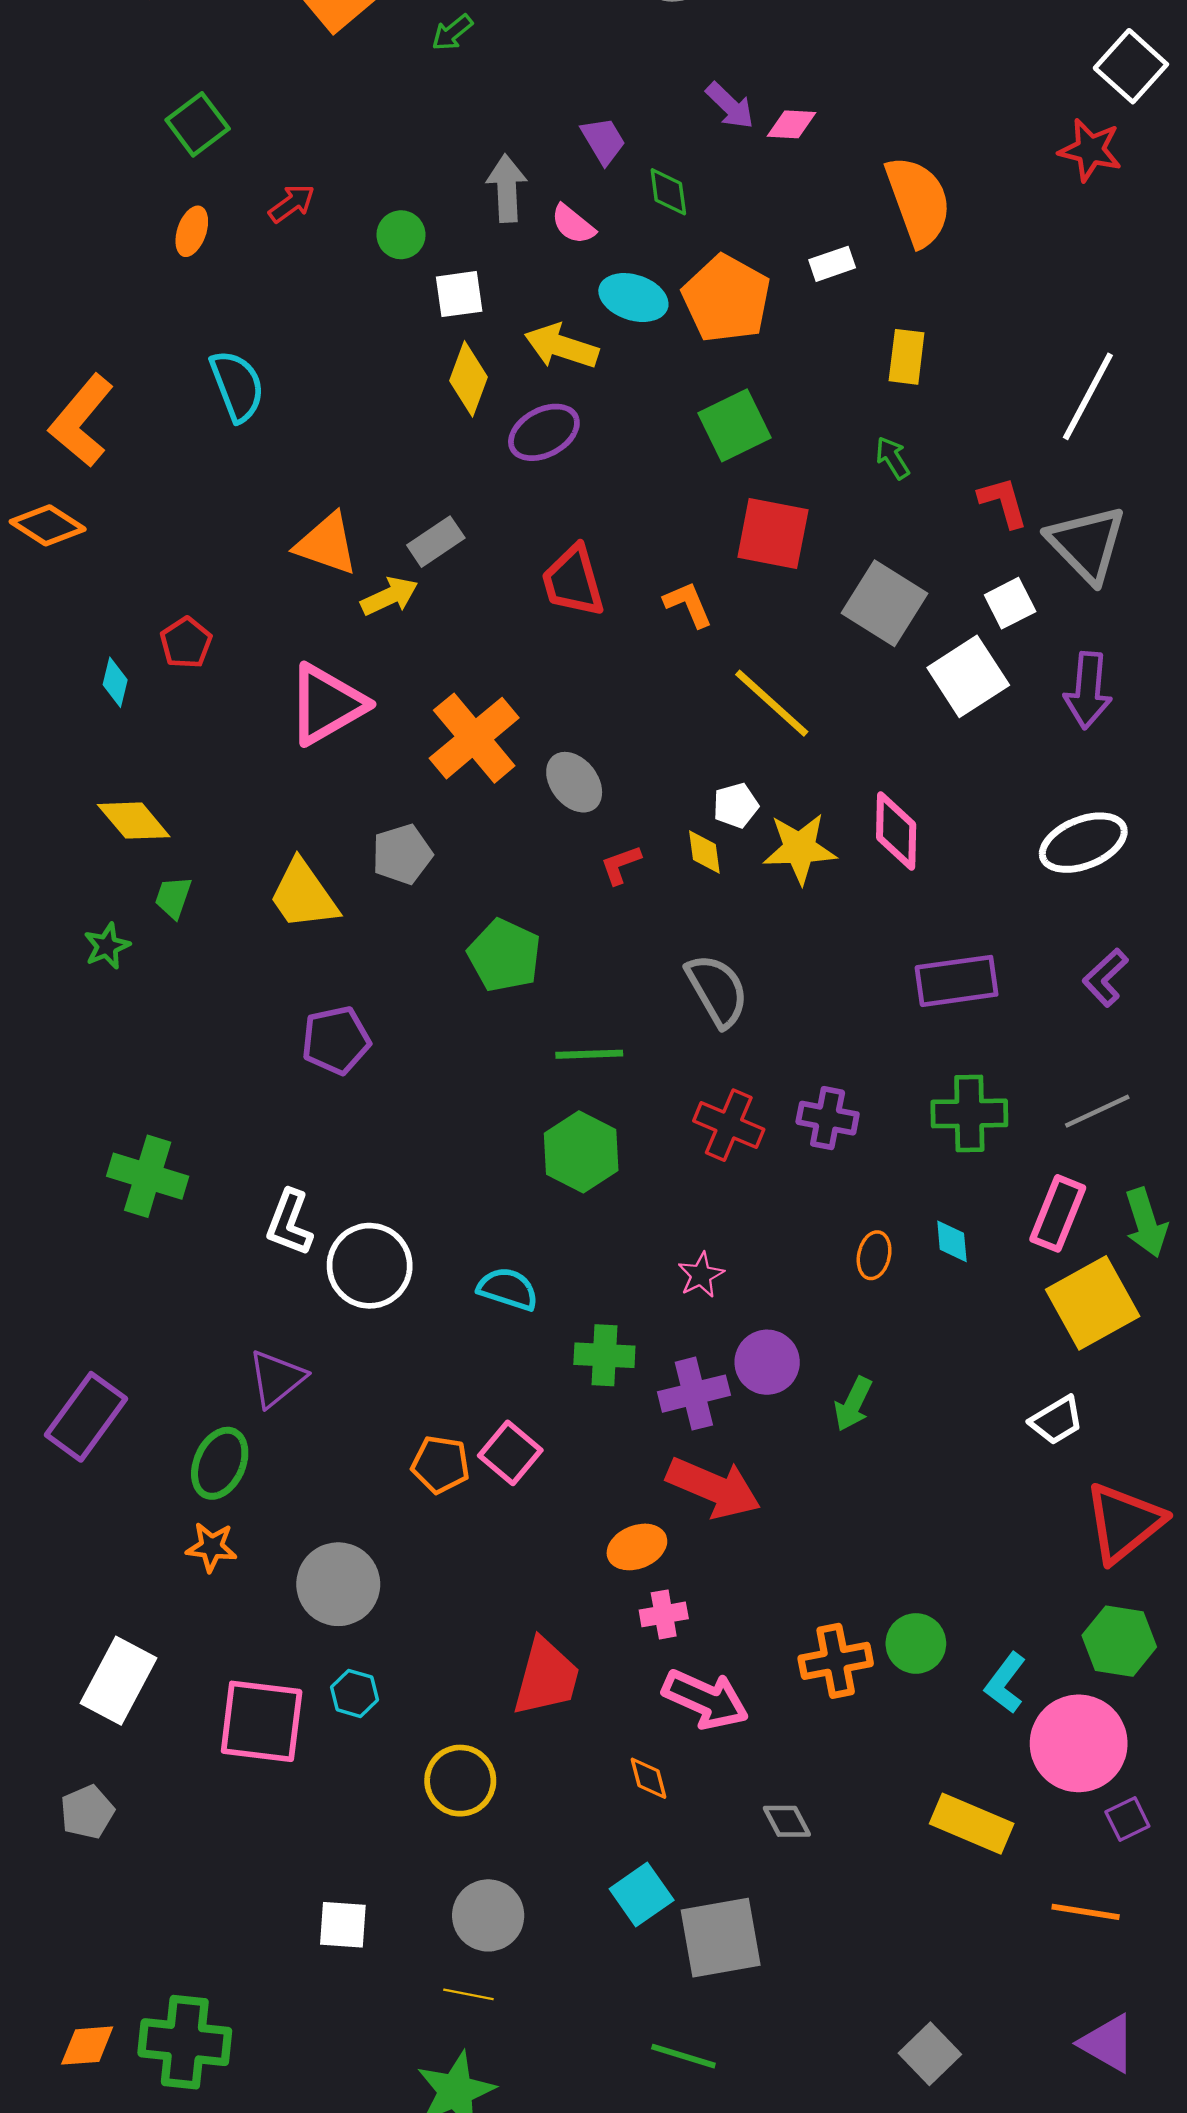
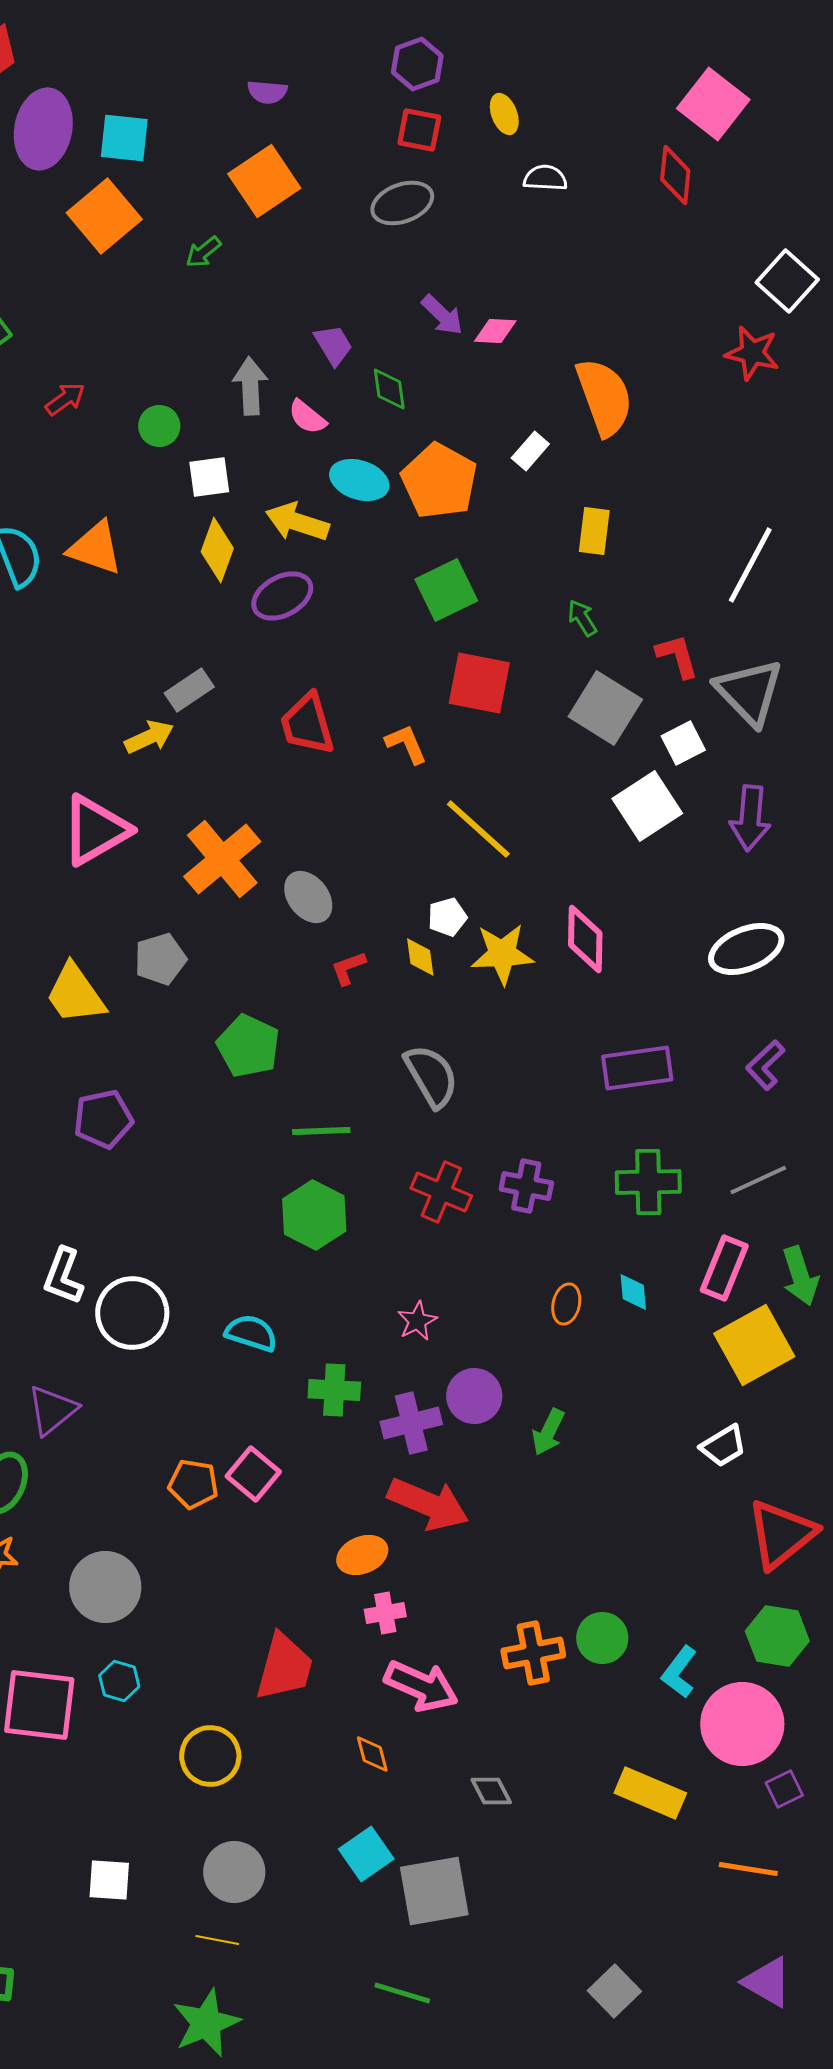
white rectangle: (832, 264) -> (530, 451), turned -30
orange triangle: (327, 544) -> (95, 548), moved
gray square: (885, 603) -> (605, 708), moved

